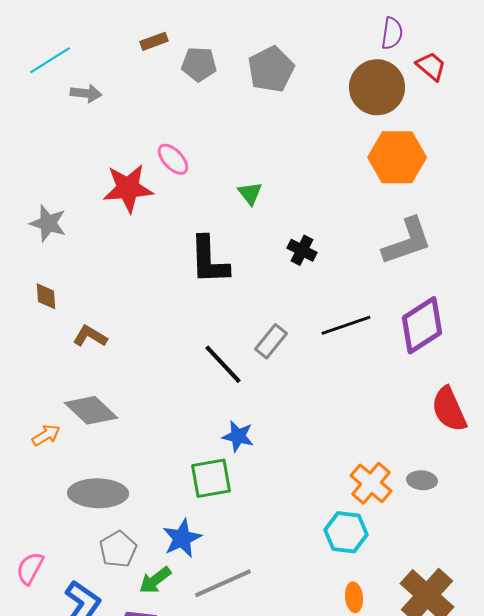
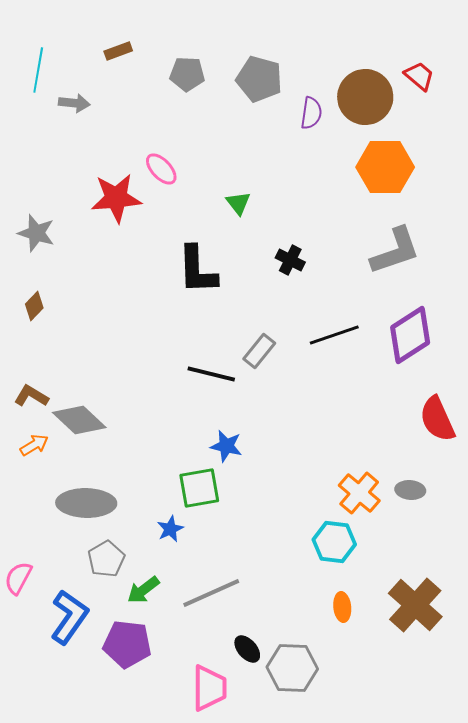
purple semicircle: (392, 33) -> (311, 113), moved
brown rectangle: (154, 41) -> (118, 51), moved
cyan line: (50, 60) -> (38, 70), turned -48
gray pentagon: (271, 69) -> (259, 79), turned -30
brown diamond: (46, 296) -> (34, 306), turned 48
brown L-shape: (90, 336) -> (31, 396), moved
black line: (223, 364) -> (211, 374), turned -33
blue star: (182, 538) -> (170, 529), moved, size x0.7

